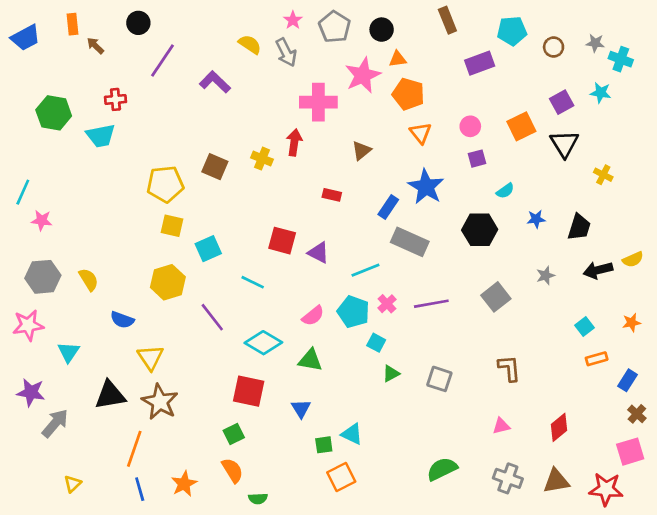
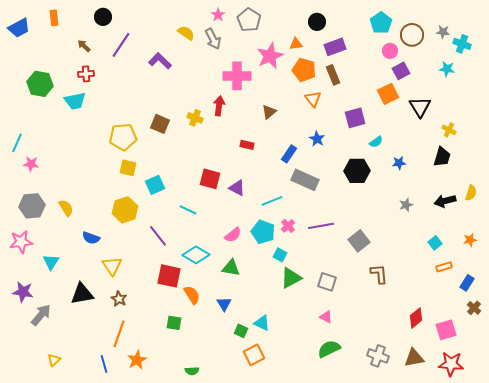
brown rectangle: (447, 20) -> (333, 75), moved
black circle: (382, 30) -> (317, 22), moved
cyan pentagon: (512, 31) -> (381, 23), turned -30
brown arrow: (95, 46) -> (84, 46), moved
brown circle: (554, 47) -> (412, 35), size x1.5
purple rectangle: (480, 63) -> (335, 47), moved
purple square: (562, 102) -> (401, 71), moved
pink circle: (470, 126) -> (390, 51), moved
purple square: (477, 159) -> (355, 118), size x1.5
blue star: (426, 187) -> (317, 139), size x0.6
black trapezoid: (579, 227) -> (442, 157), moved
yellow semicircle: (633, 259) -> (471, 193), turned -49
gray square: (496, 297) -> (359, 241), moved
green triangle: (391, 374) -> (291, 278), size x1.6
red square: (249, 391) -> (169, 276), moved
brown star: (160, 402) -> (119, 299), size x0.6
pink triangle: (501, 426) -> (326, 317), moved, turned 40
green square: (234, 434) -> (174, 323), turned 35
green square: (324, 445) -> (241, 331), turned 32
orange line: (134, 449) -> (119, 334), moved
pink square: (630, 452) -> (446, 330), moved
orange semicircle: (232, 470) -> (192, 295), moved

